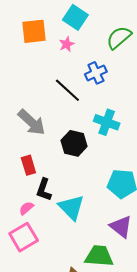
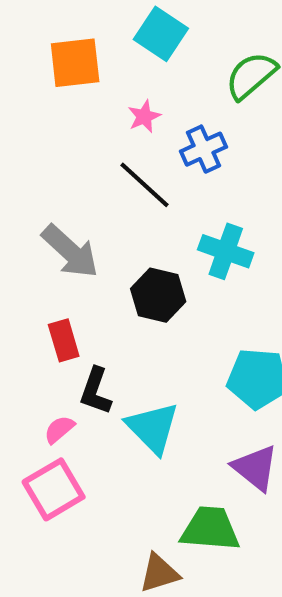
pink star: (67, 44) -> (144, 116), moved

